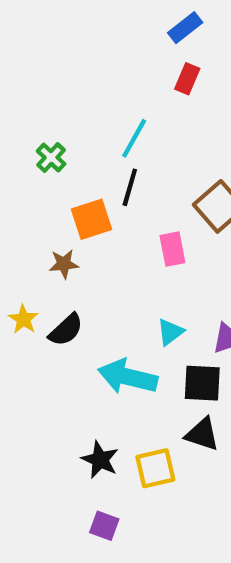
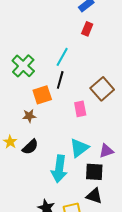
green cross: (51, 157) -> (23, 66), size x1.6
cyan triangle: (170, 332) -> (79, 148), size x1.5
cyan arrow: (128, 377) -> (59, 169), turned -96

